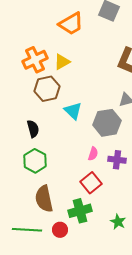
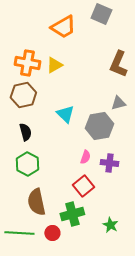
orange cross: (35, 60) -> (27, 63), turned 35
brown hexagon: (47, 89) -> (23, 95), moved

